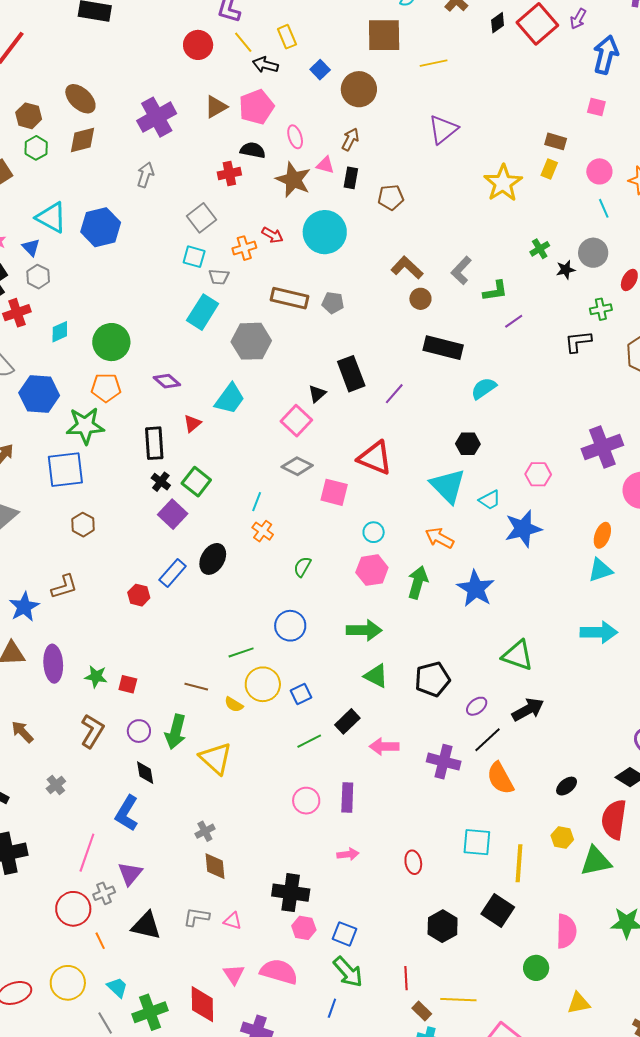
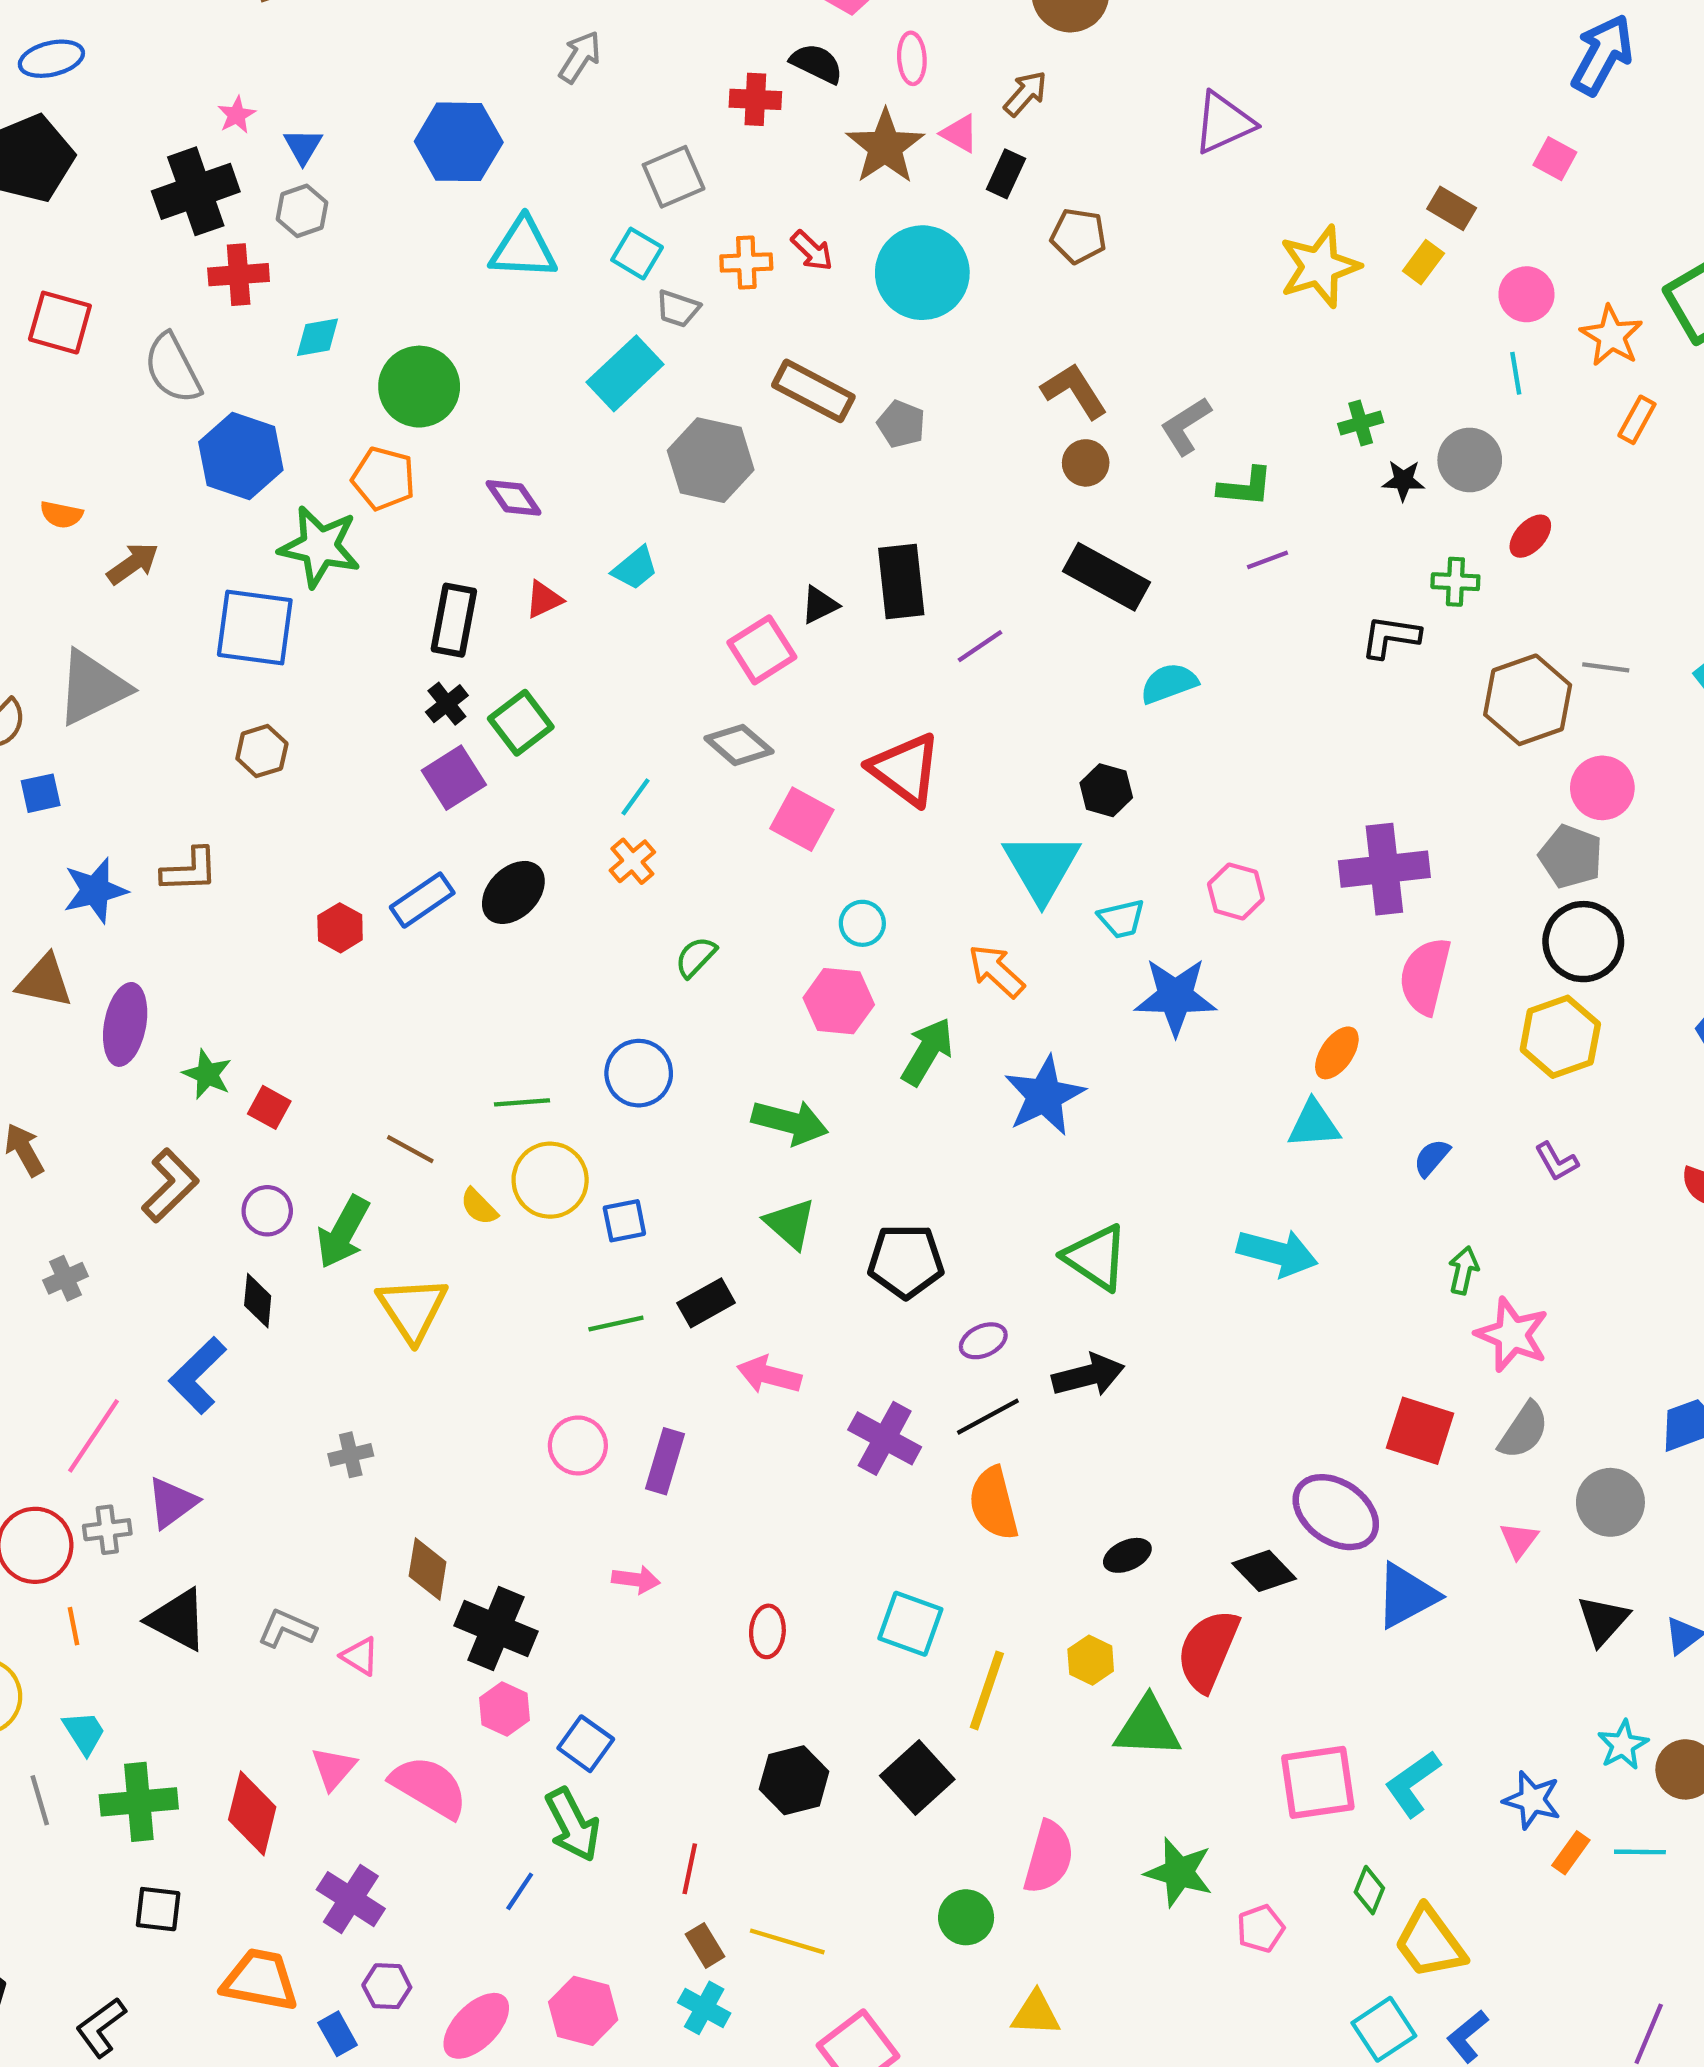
cyan triangle: (51, 217) -> (523, 248), moved, turned -40
cyan trapezoid: (230, 399) -> (635, 568), size x0.7
brown diamond: (215, 866) -> (428, 1569), moved

